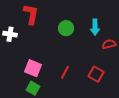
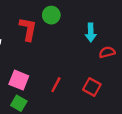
red L-shape: (31, 14) -> (28, 29), moved
green circle: (66, 28) -> (51, 15), moved

